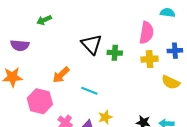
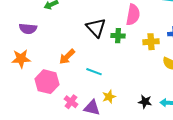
pink semicircle: (146, 33) -> (133, 15), moved

